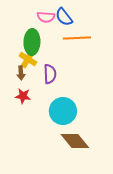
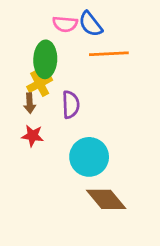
yellow cross: (28, 59) -> (40, 83), turned 30

